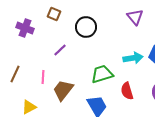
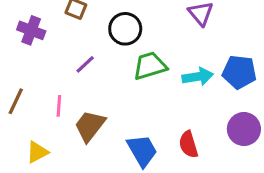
green trapezoid: (102, 74) -> (150, 66), moved
red semicircle: (127, 91) -> (188, 144), moved

